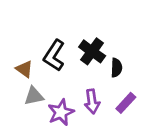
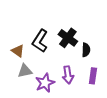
purple rectangle: (126, 103) -> (93, 76), turned -35

